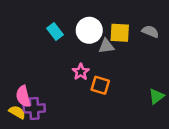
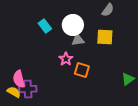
gray semicircle: (150, 32) -> (108, 10), moved, turned 104
yellow square: (120, 33) -> (105, 37), moved
gray triangle: (106, 46) -> (78, 40), moved

